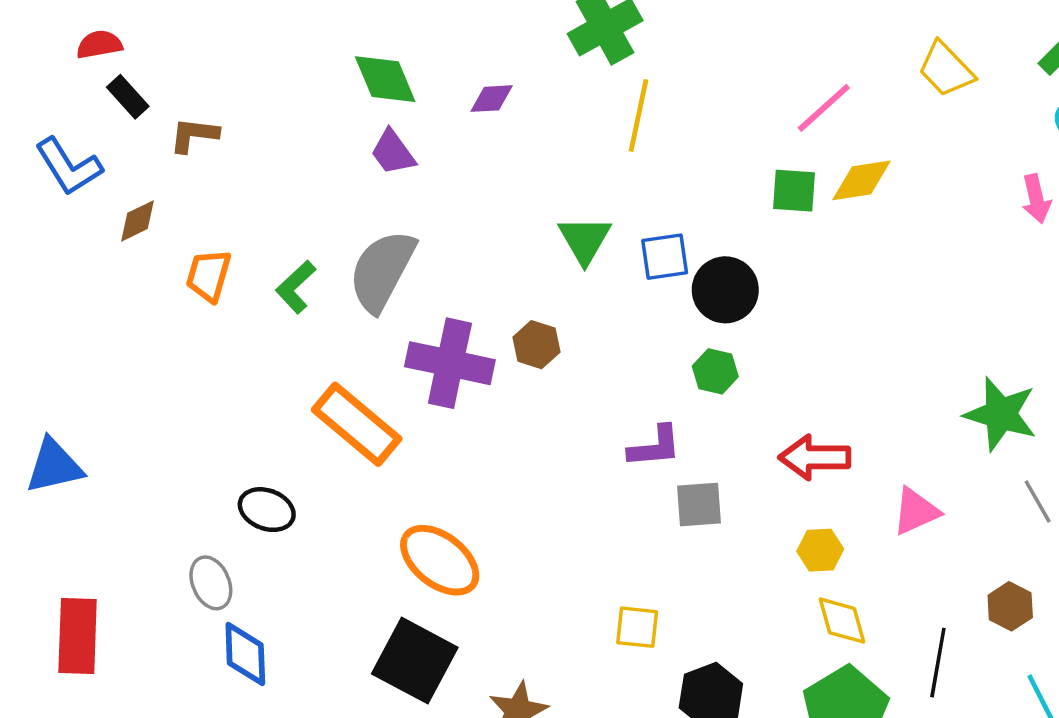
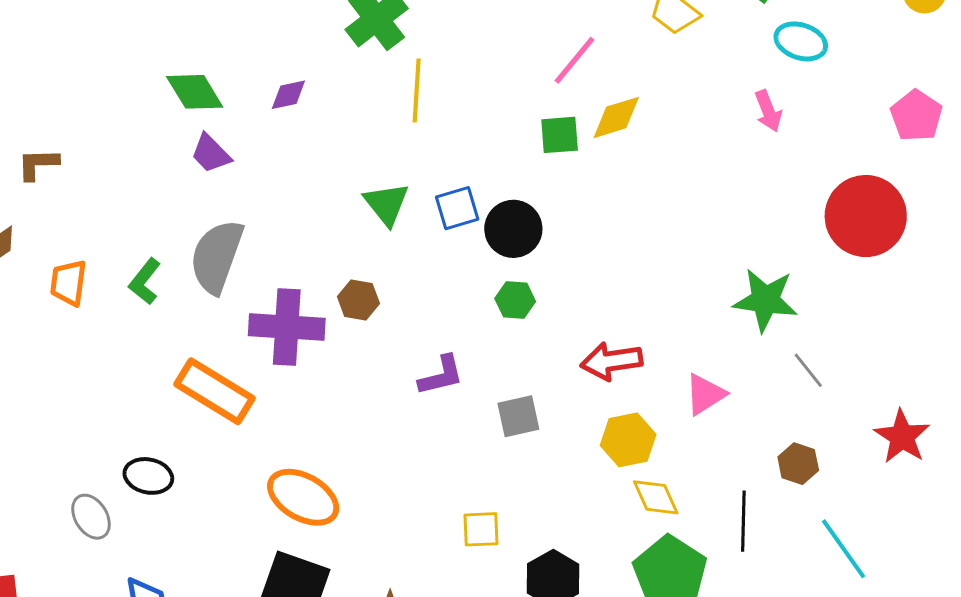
purple L-shape: (655, 447) -> (441, 375), moved
yellow hexagon: (820, 550) -> (628, 440), size x1.4
gray ellipse: (211, 583) -> (91, 517), moved

